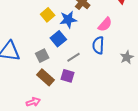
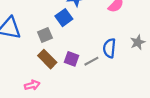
blue semicircle: (98, 45) -> (109, 48), moved
gray line: (73, 57) -> (91, 61), moved

